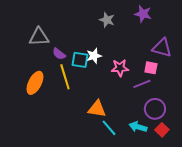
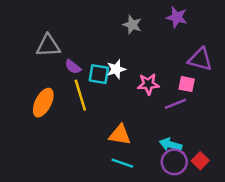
purple circle: (155, 109) -> (174, 162), moved
cyan arrow: (138, 127) -> (171, 145), moved
cyan line: (109, 128) -> (122, 163), moved, turned -30

